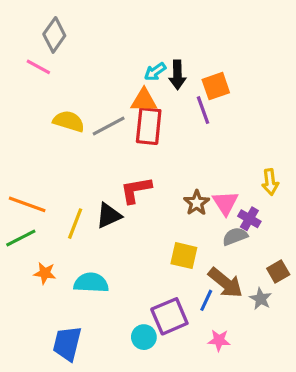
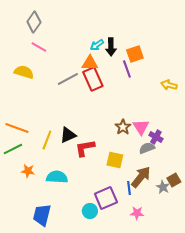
pink line: (38, 67) -> (39, 47), moved
yellow semicircle: (69, 121) -> (24, 72), moved
red rectangle: (149, 126) -> (93, 79), turned -30
yellow arrow: (270, 182) -> (169, 85), moved, turned 112
red L-shape: (136, 190) -> (85, 148), moved
brown square: (278, 272) -> (174, 180), moved
brown arrow: (225, 283) -> (141, 177), turned -90
blue line: (206, 300) -> (129, 188), turned -32

